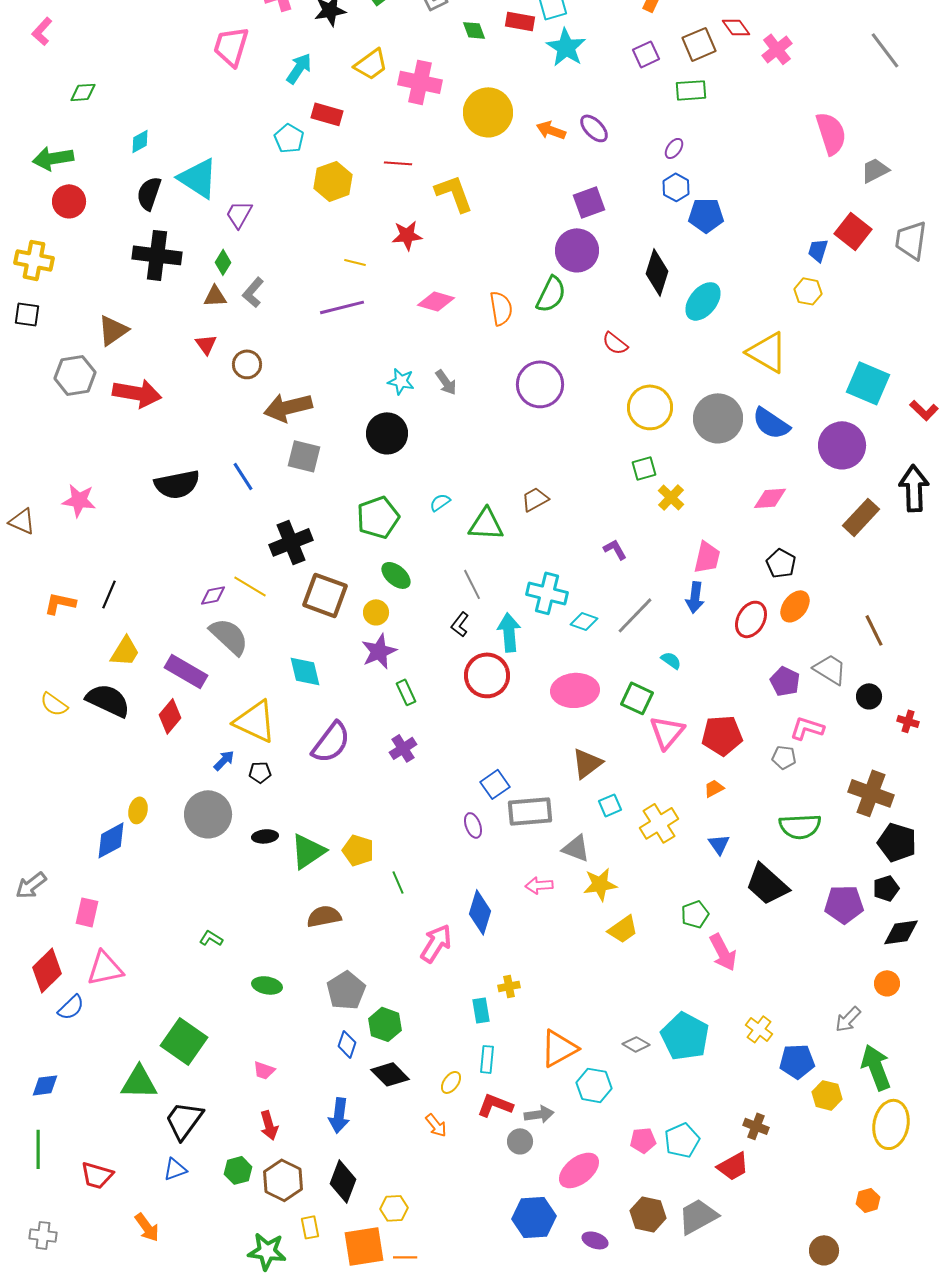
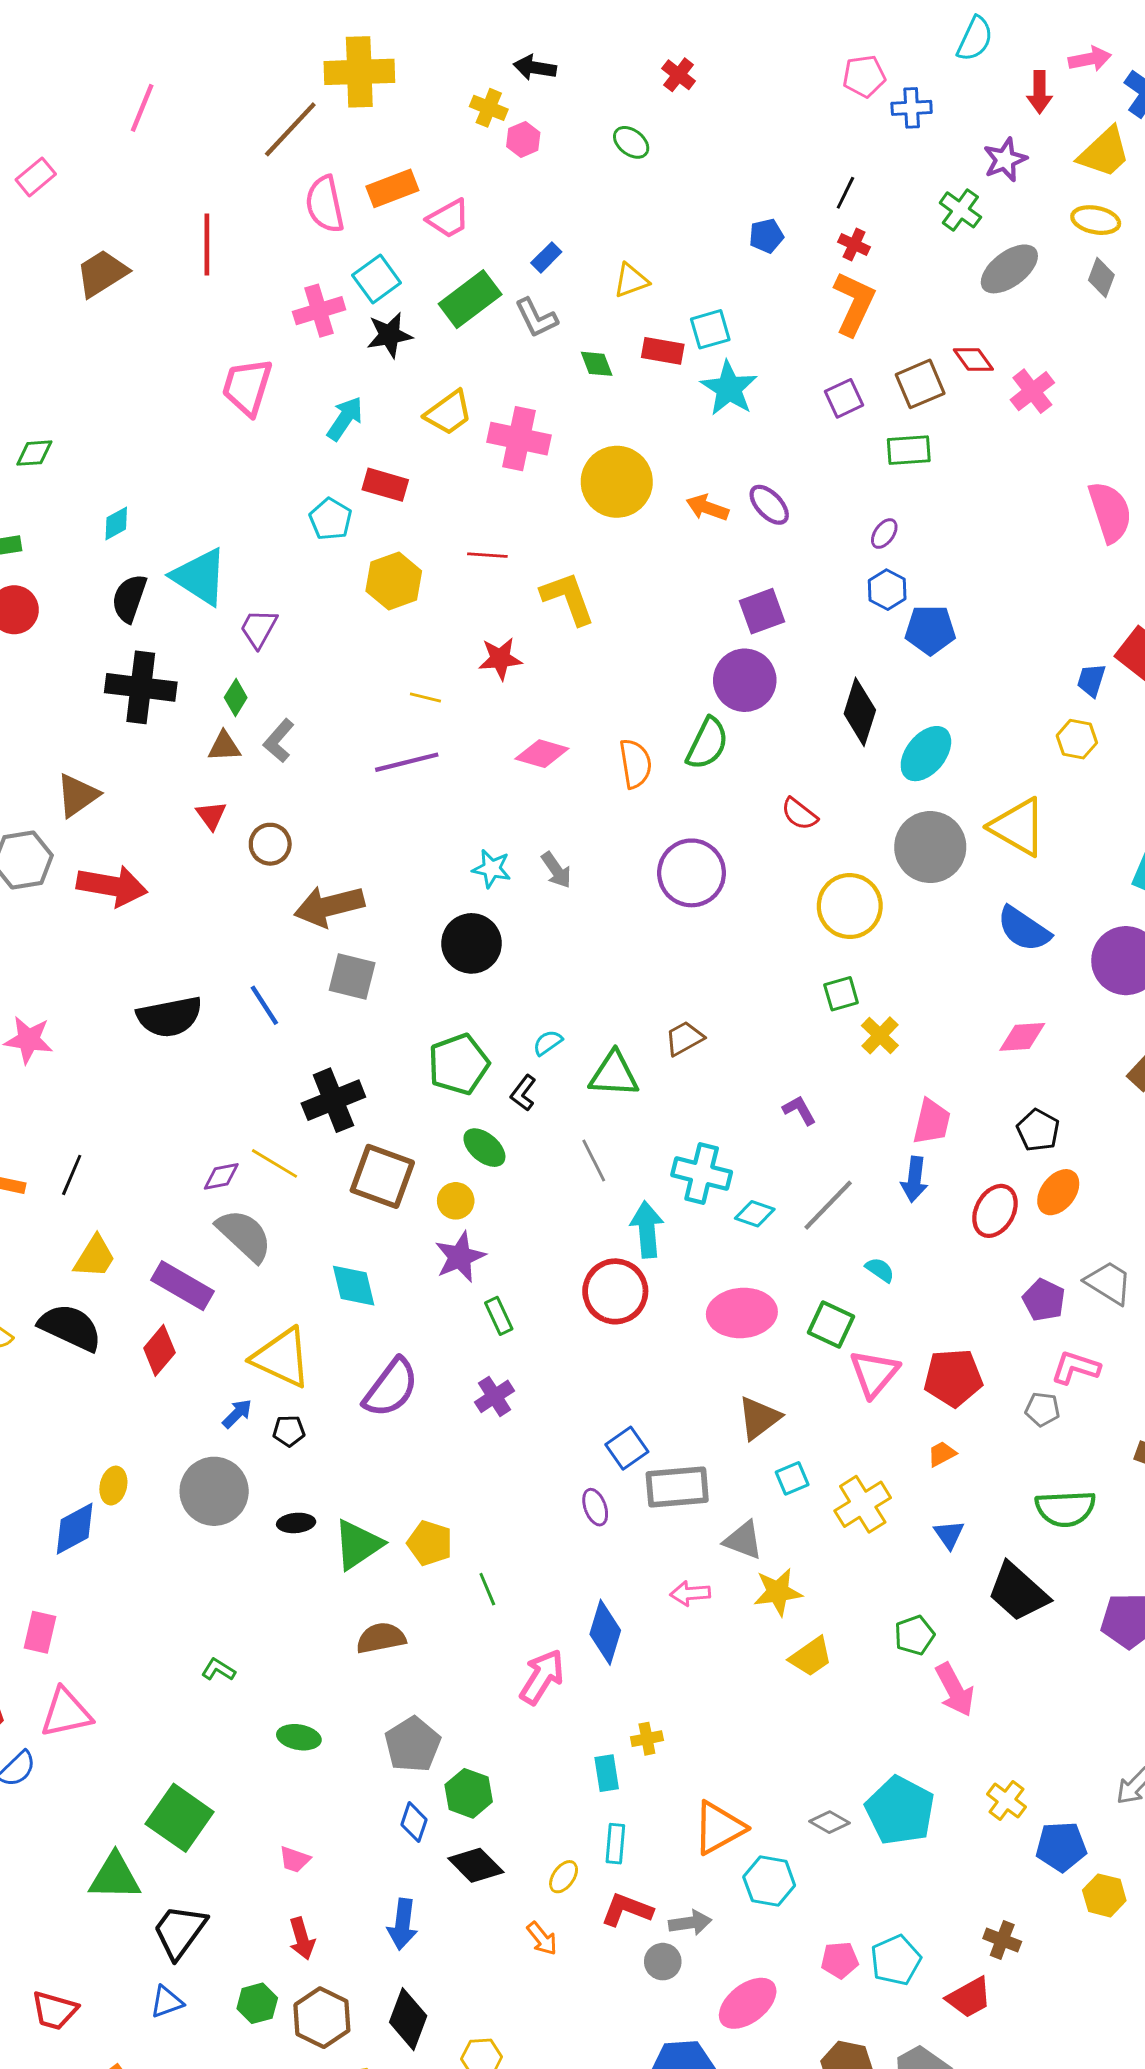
gray circle: (718, 418) -> (930, 847), moved
black L-shape: (460, 624) -> (523, 1093), moved

